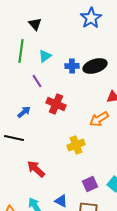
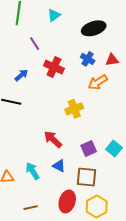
cyan triangle: (45, 56) -> (54, 15), moved
blue cross: (72, 66) -> (88, 59), moved, turned 32
red arrow: (36, 169) -> (53, 139), moved

